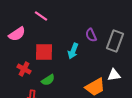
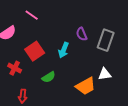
red square: (44, 52) -> (35, 51), turned -36
green semicircle: (48, 80) -> (49, 77), moved

